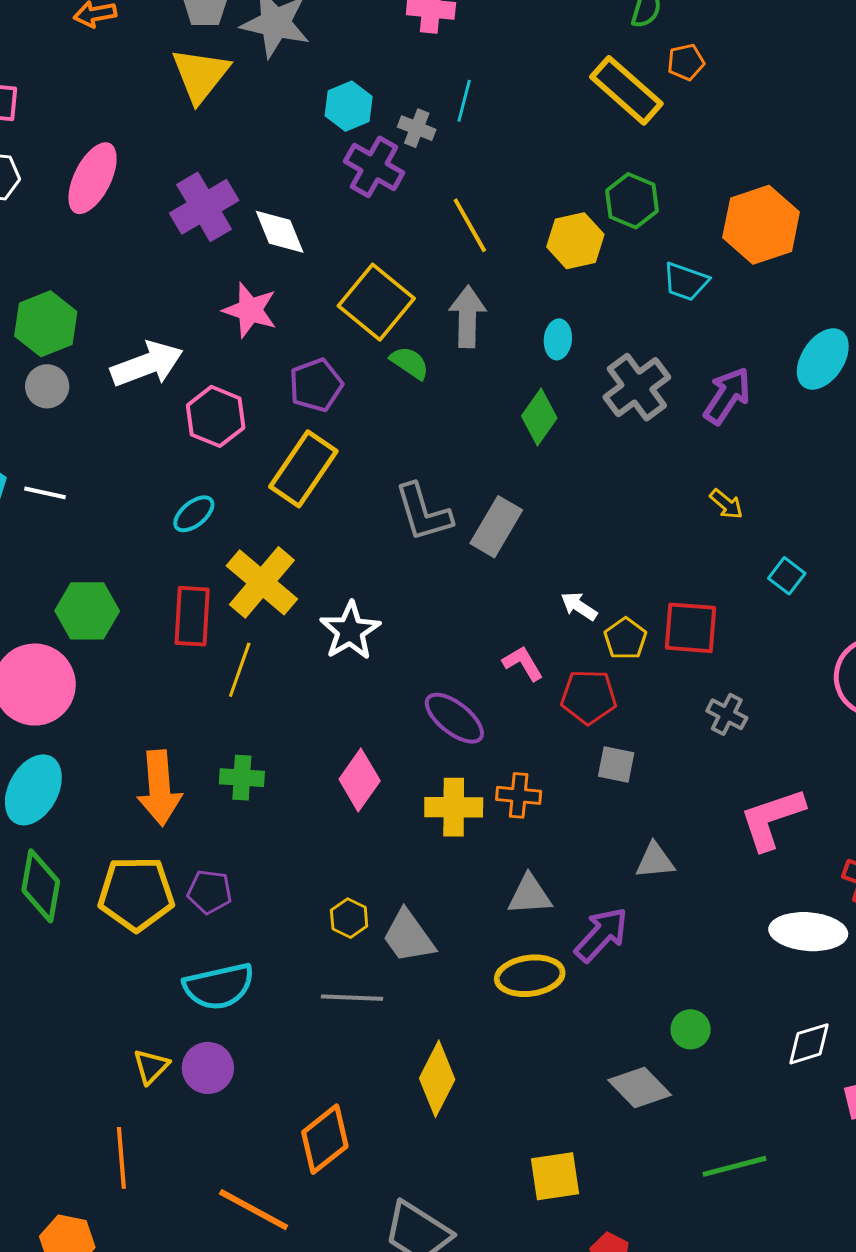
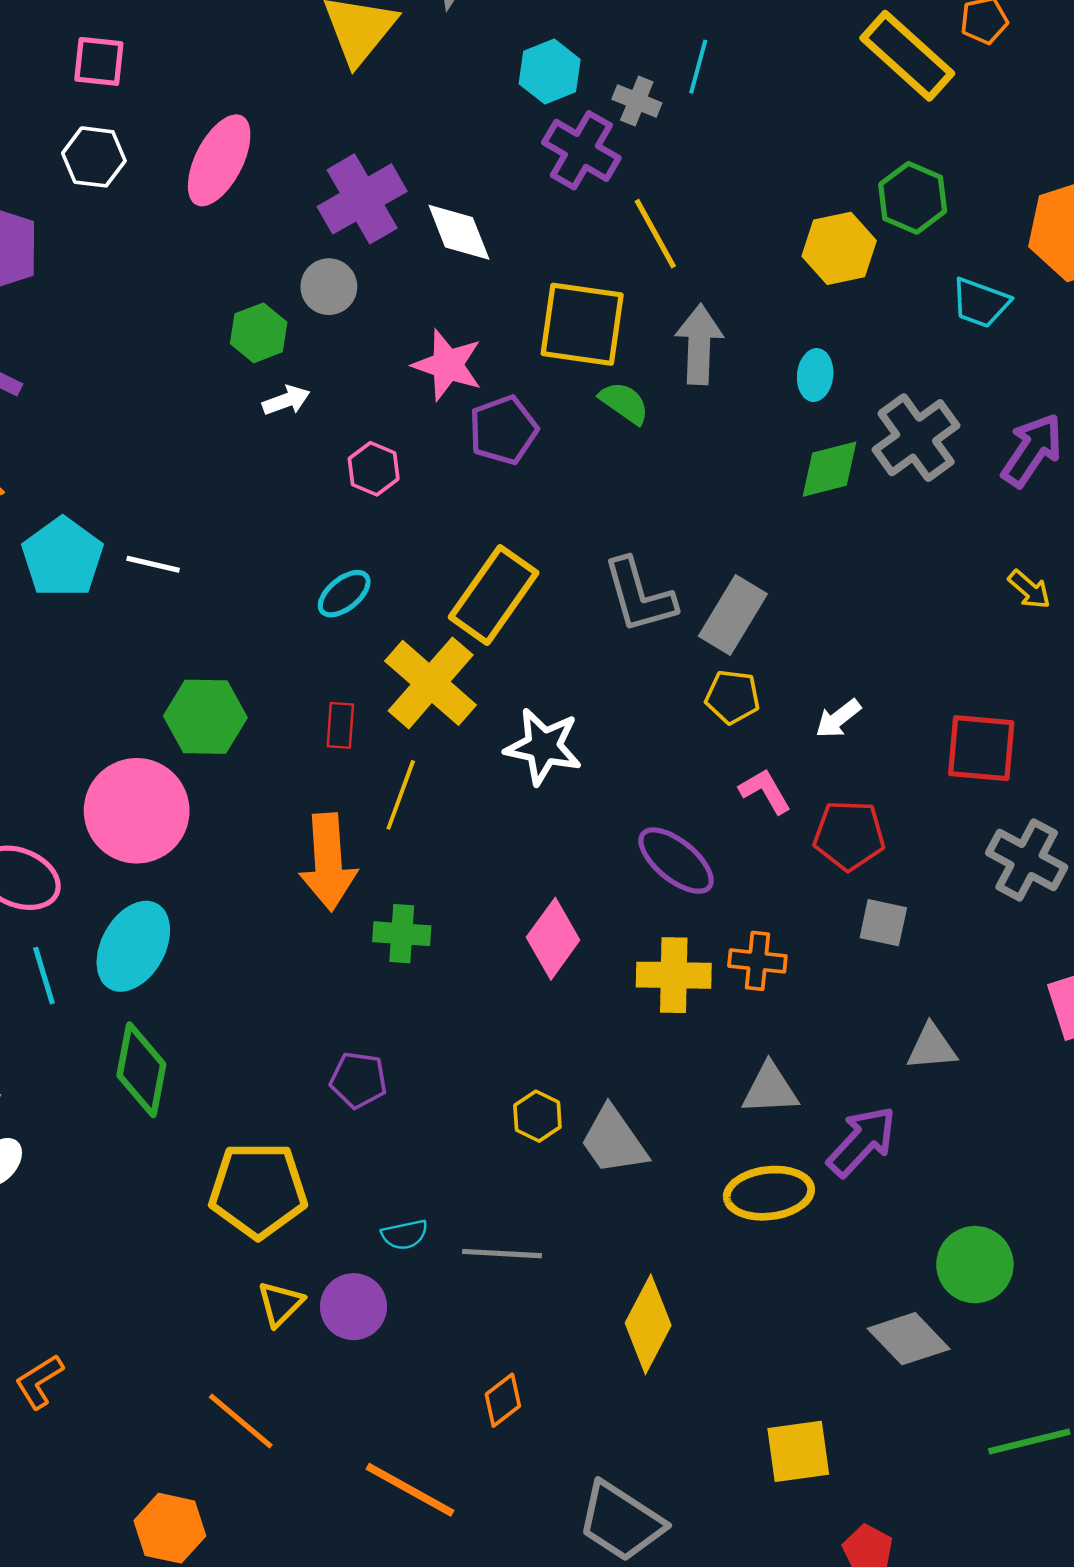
yellow line: (470, 225) -> (655, 234), moved
yellow square: (376, 302) -> (582, 324), turned -32
pink star: (250, 310) -> (448, 365), moved
green hexagon: (46, 324) -> (259, 333), moved, size x0.7
white arrow: (147, 364) -> (286, 400), size x0.5
gray circle: (47, 386) -> (329, 287), moved
pink hexagon: (216, 416) -> (374, 469), size x0.7
green diamond: (539, 417) -> (830, 469), moved, turned 40
yellow rectangle: (303, 469) -> (494, 595), moved
white arrow: (579, 606) -> (838, 719), turned -72
red rectangle: (192, 616) -> (340, 725), size x0.6
white star: (350, 631) -> (543, 747), turned -30
yellow pentagon: (625, 639) -> (733, 697), moved, turned -30
gray cross: (727, 714) -> (1027, 860), size x1.5
orange arrow: (159, 788) -> (328, 862), moved
yellow pentagon: (136, 894) -> (258, 1190), moved
cyan semicircle: (219, 986) -> (405, 1235), moved, size x0.5
gray line: (352, 998) -> (502, 1254), moved
green circle: (691, 1029) -> (975, 1265), size x1.5
orange diamond: (325, 1139) -> (503, 1400), size x0.6
orange line: (121, 1158) -> (241, 1421), turned -46

